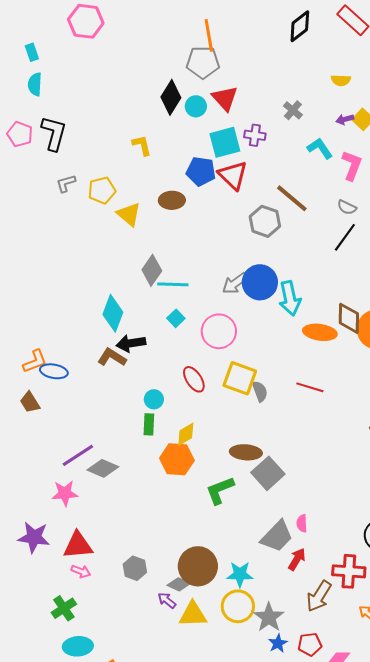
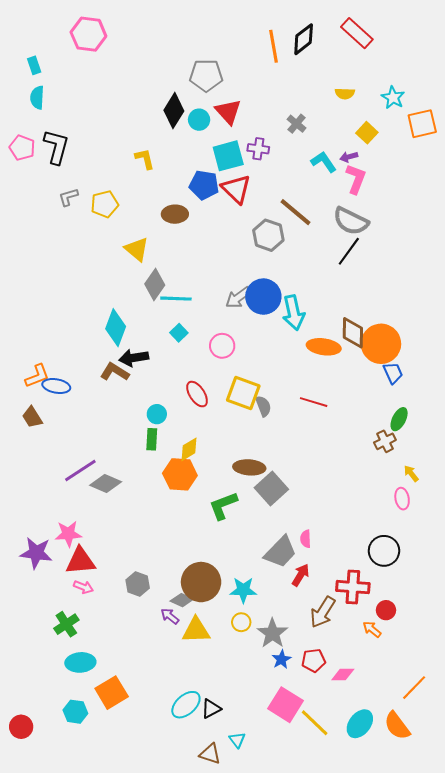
orange line: (209, 35) -> (273, 46), moved
purple arrow: (345, 119) -> (349, 157), moved
gray semicircle: (347, 207) -> (351, 221), size x1.8
yellow triangle: (129, 214) -> (137, 249), moved
pink circle: (219, 331) -> (222, 346), size x0.7
pink star: (65, 493) -> (68, 534), moved
yellow circle: (238, 606) -> (241, 622), size x0.6

